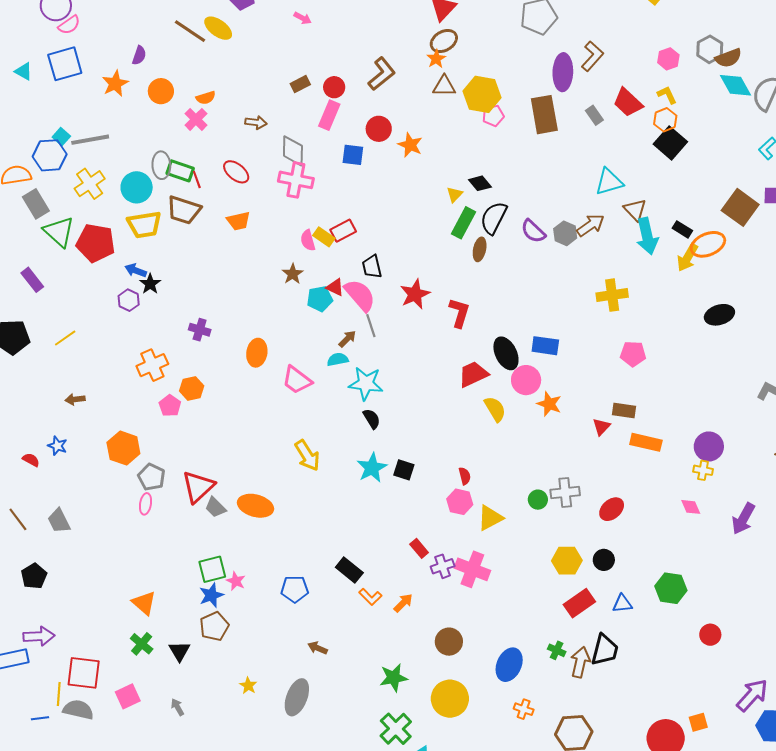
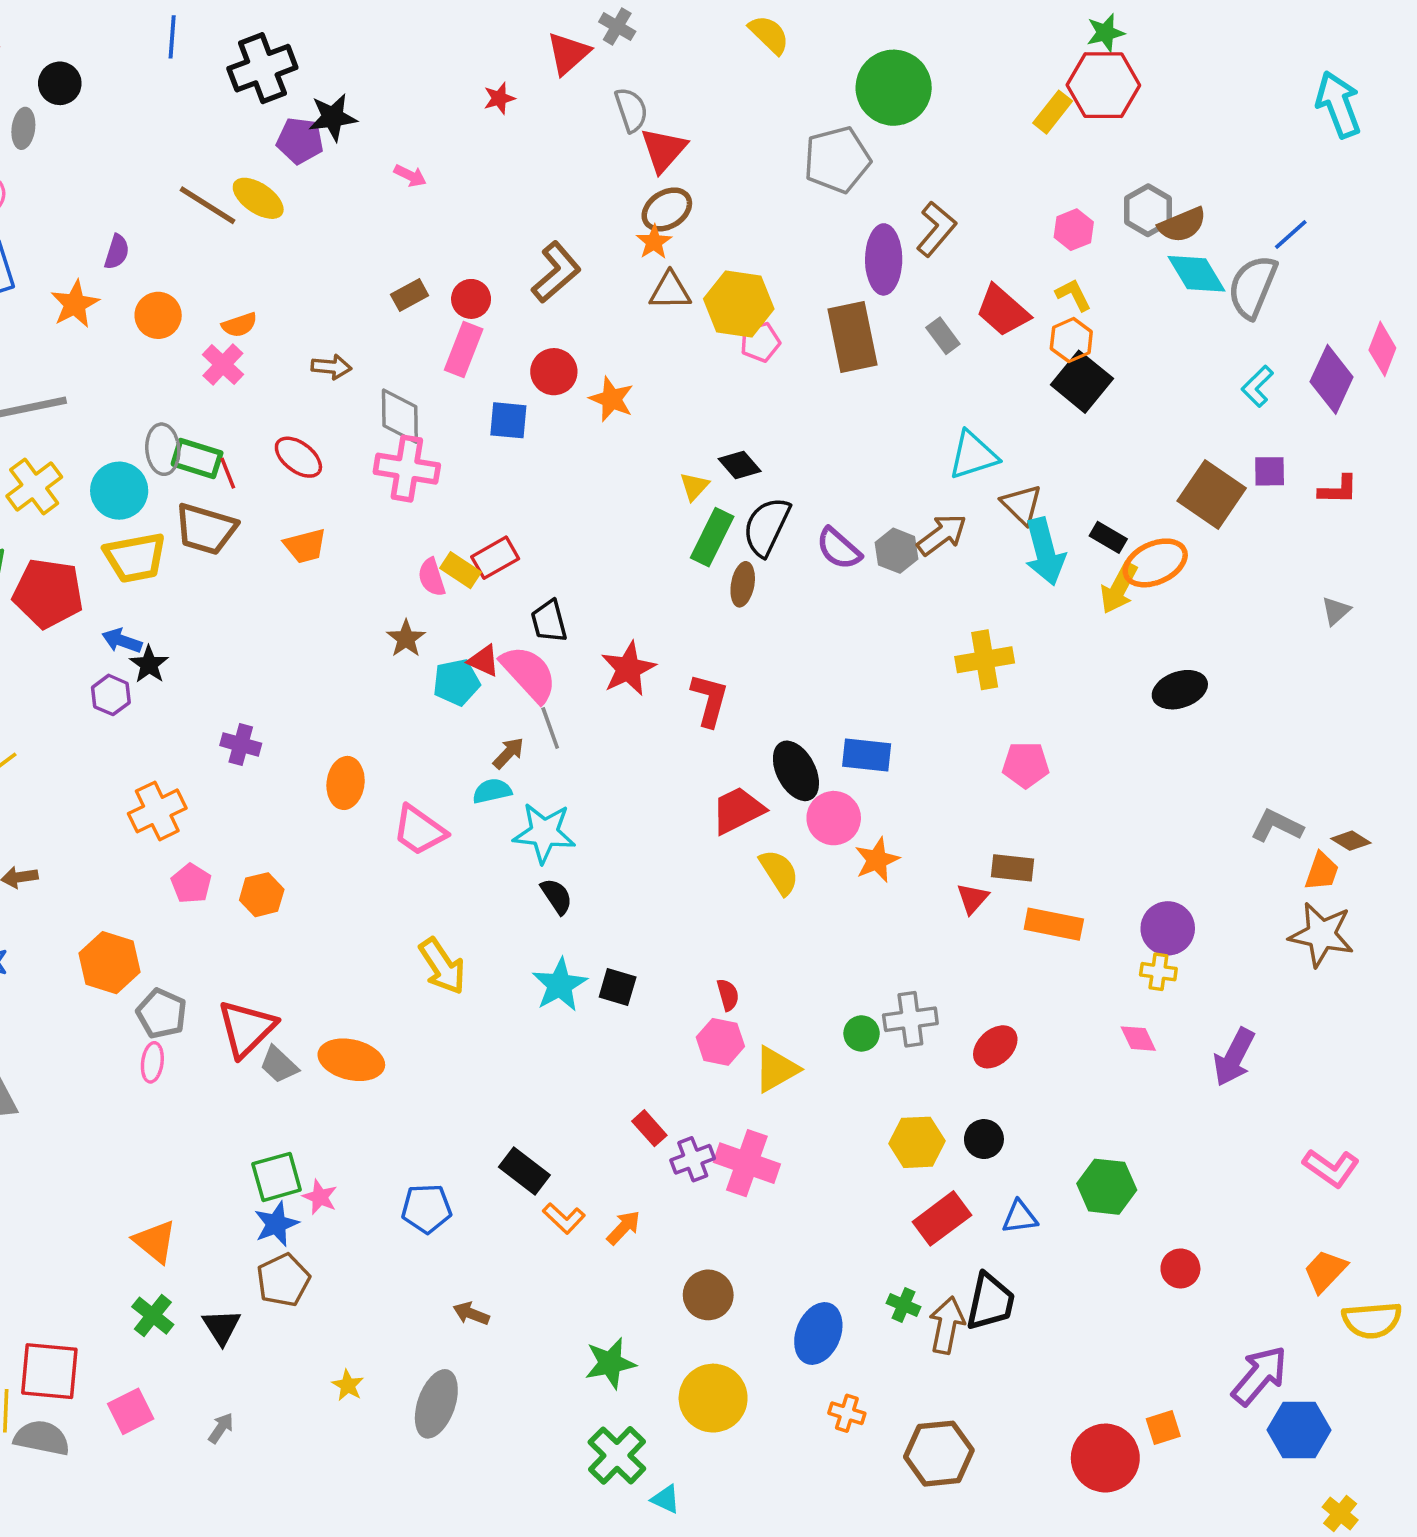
orange hexagon: (192, 388) -> (262, 895), moved
orange star: (549, 404) -> (877, 860), turned 30
gray arrow: (177, 707) -> (221, 1428), turned 66

